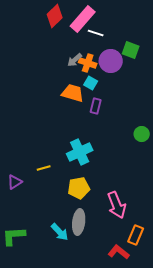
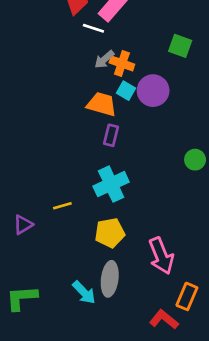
white line: (96, 33) -> (93, 28), moved
purple circle: (111, 61) -> (153, 91), moved
purple rectangle: (96, 106) -> (111, 135), moved

